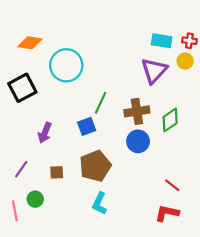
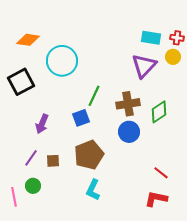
purple line: (21, 169) -> (31, 158), moved

